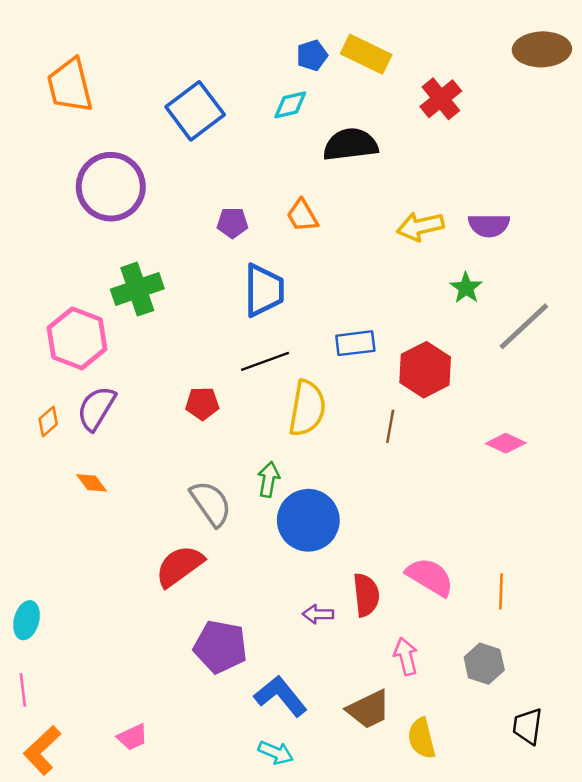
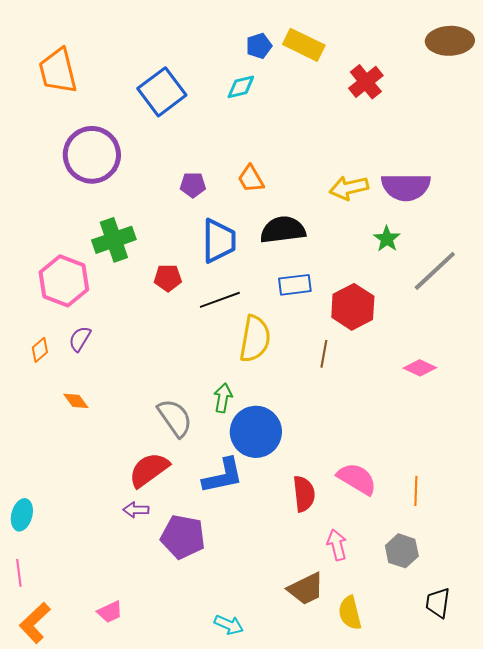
black semicircle: (350, 145) -> (283, 230), moved
purple semicircle: (489, 225) -> (406, 187), size x1.4
red pentagon: (202, 403) -> (168, 278), moved
purple semicircle: (96, 408) -> (80, 339), size x0.7
purple arrow: (318, 614) -> (136, 510), moved
blue L-shape: (281, 696) -> (223, 476), moved, turned 117

